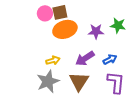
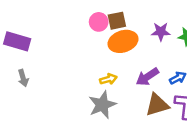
purple star: (96, 31) -> (161, 32), moved
brown triangle: (79, 81) -> (157, 105), moved, turned 40

